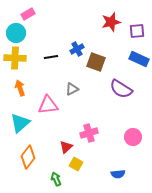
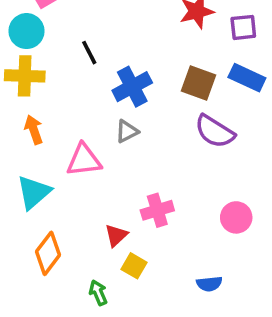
blue cross: (77, 49) -> (132, 87), moved, size x1.5
black line: (51, 57) -> (89, 53), moved, turned 72
brown square: (96, 62) -> (199, 83), moved

